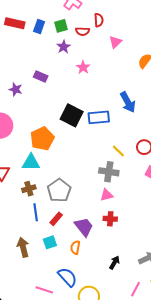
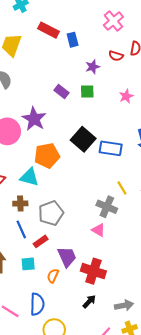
green square: (61, 26) -> (87, 92), moved
blue rectangle: (39, 27) -> (73, 40), turned -48
pink star: (83, 67) -> (126, 96), moved
purple star: (16, 89) -> (34, 119), moved, size x1.6
pink triangle: (107, 195) -> (98, 230), turned 32
blue line: (36, 212) -> (21, 229), turned -30
red cross: (110, 219) -> (93, 271), moved, size x1.6
blue semicircle: (67, 277) -> (37, 304), turned 30

